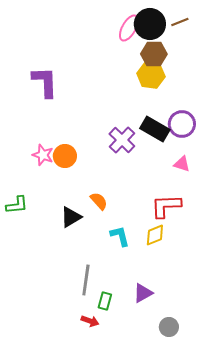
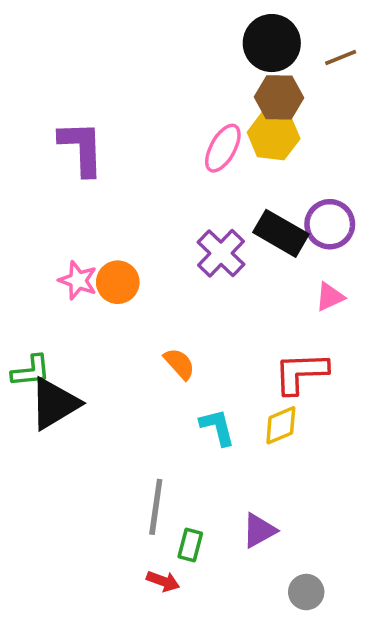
brown line: (180, 22) -> (341, 58), moved
pink ellipse: (129, 28) -> (223, 148), moved
pink triangle: (182, 164) -> (330, 297), turned -42
black triangle: (71, 217) -> (54, 404), moved, size x1.4

